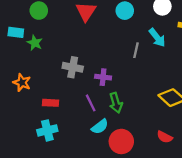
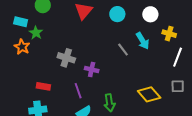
gray line: (136, 50) -> (123, 50), turned -56
orange star: (22, 83) -> (22, 47), moved
green arrow: (116, 103) -> (109, 103), moved

